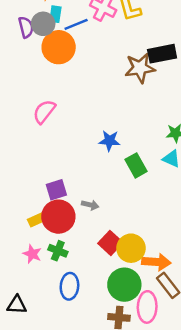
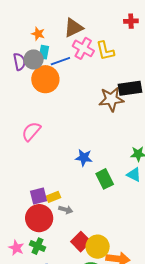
yellow rectangle: (36, 220) -> (53, 197), moved

